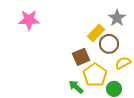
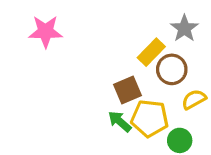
yellow pentagon: (95, 75) -> (150, 118), turned -30
green arrow: (76, 87) -> (120, 121), moved

